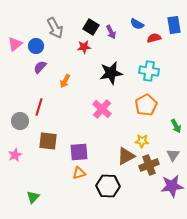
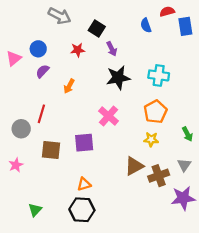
blue semicircle: (137, 24) -> (146, 25), turned 40
gray arrow: (55, 28) -> (60, 16), moved, turned -35
purple arrow: (111, 32) -> (112, 49), moved
red semicircle: (154, 38) -> (167, 12), moved
pink triangle: (15, 44) -> (14, 58), moved
red star: (84, 47) -> (78, 50), moved
yellow star: (142, 141) -> (151, 139), moved
purple square: (79, 152) -> (84, 143), moved
black hexagon: (108, 186) -> (82, 210), moved

